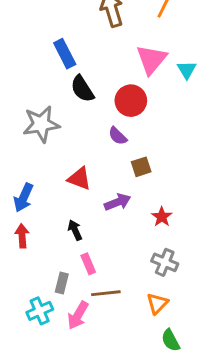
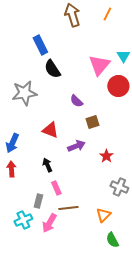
pink triangle: (151, 59) -> (99, 65), moved
red circle: (131, 101) -> (118, 86), moved
gray cross: (165, 262) -> (119, 187), moved

